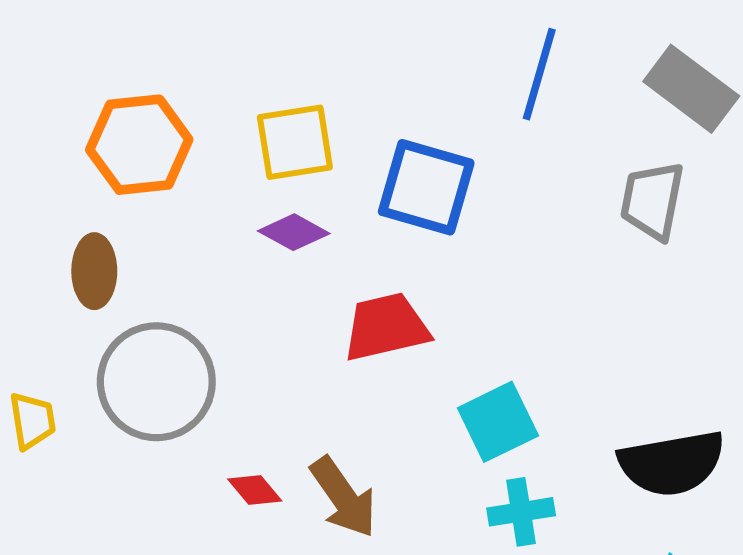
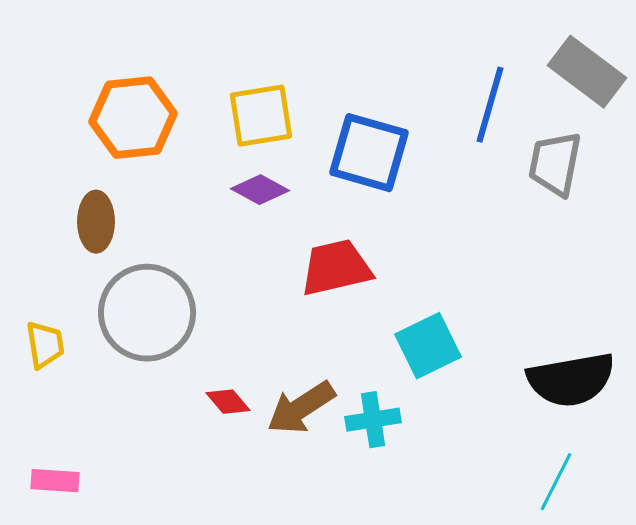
blue line: (539, 74) -> (490, 105), moved
brown arrow: (344, 497) -> (301, 408), turned 92
cyan cross: (521, 512) -> (373, 420), moved

